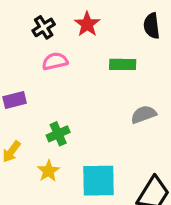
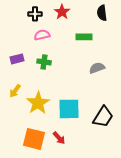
black cross: (44, 27) -> (35, 14), turned 32
green cross: (58, 134) -> (44, 62), moved, turned 32
yellow star: (48, 171) -> (38, 103), size x1.6

